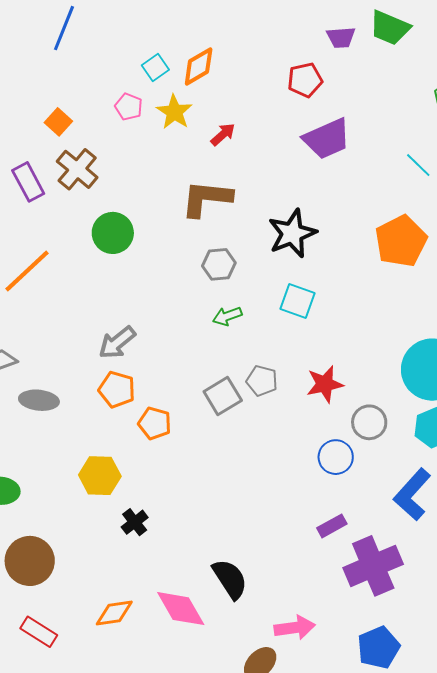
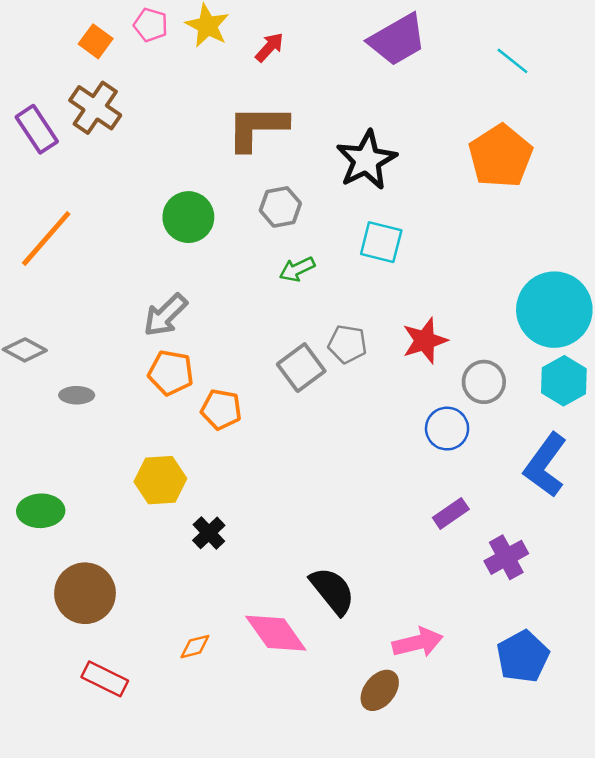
orange square: (58, 122) -> (96, 41), moved
green circle: (113, 233) -> (188, 217), moved
gray ellipse: (39, 400) -> (77, 395), size x0.7
purple cross: (373, 566) -> (506, 557), size x0.6
orange diamond: (114, 613) -> (195, 647), size x0.7

